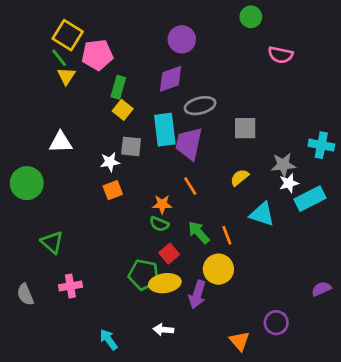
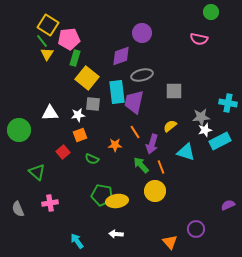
green circle: (251, 17) -> (211, 12), moved
purple circle: (182, 39) -> (142, 33), moved
green rectangle: (118, 87) -> (75, 58), moved
yellow square: (123, 110) -> (87, 78), size x1.6
white triangle: (61, 142) -> (50, 113), moved
green semicircle: (159, 224) -> (92, 159), moved
red square: (169, 254) -> (63, 152), moved
purple arrow: (197, 294) -> (152, 144), moved

